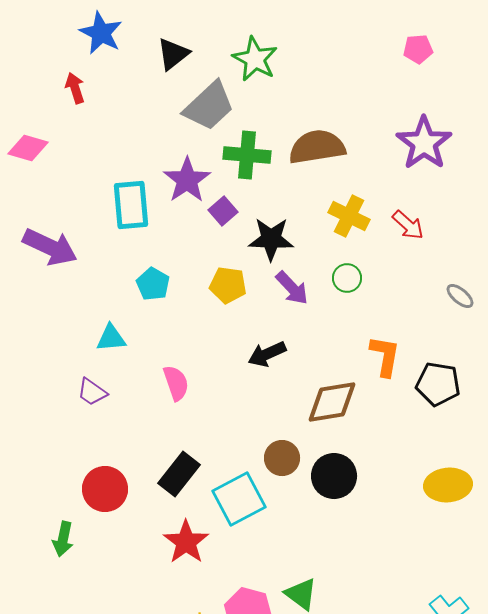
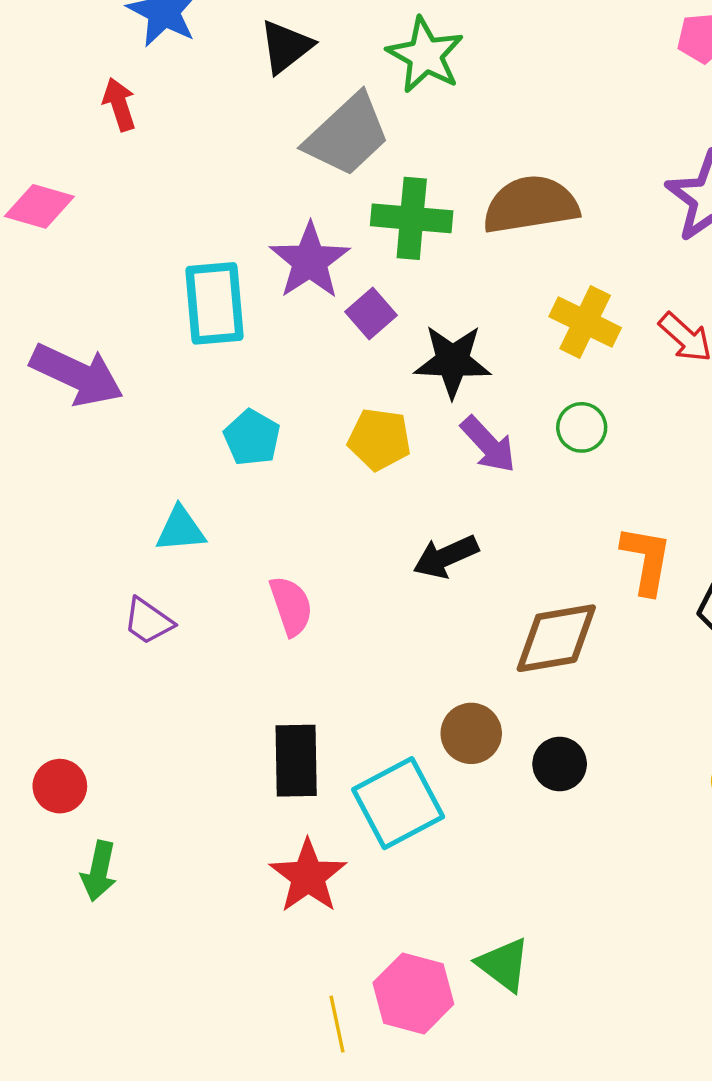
black rectangle: (179, 474) -> (296, 761), turned -39
black circle: (334, 476) -> (560, 764), size x0.7
red circle: (105, 489) -> (60, 786), moved, size x0.7

